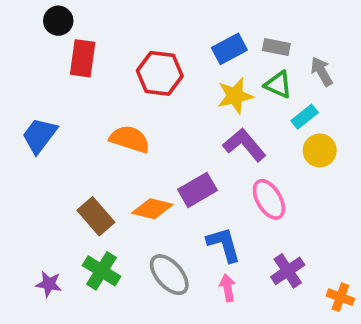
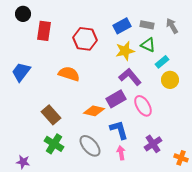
black circle: (58, 21) -> (23, 14), moved
gray arrow: (322, 71) -> (172, 26), moved
purple rectangle: (197, 190) -> (116, 99), moved
orange diamond: (152, 209) -> (94, 111), moved
purple star: (49, 284) -> (23, 162), moved

